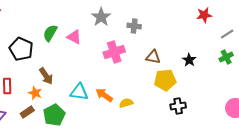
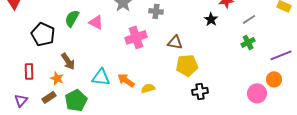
black star: (189, 60) -> (211, 19), moved

